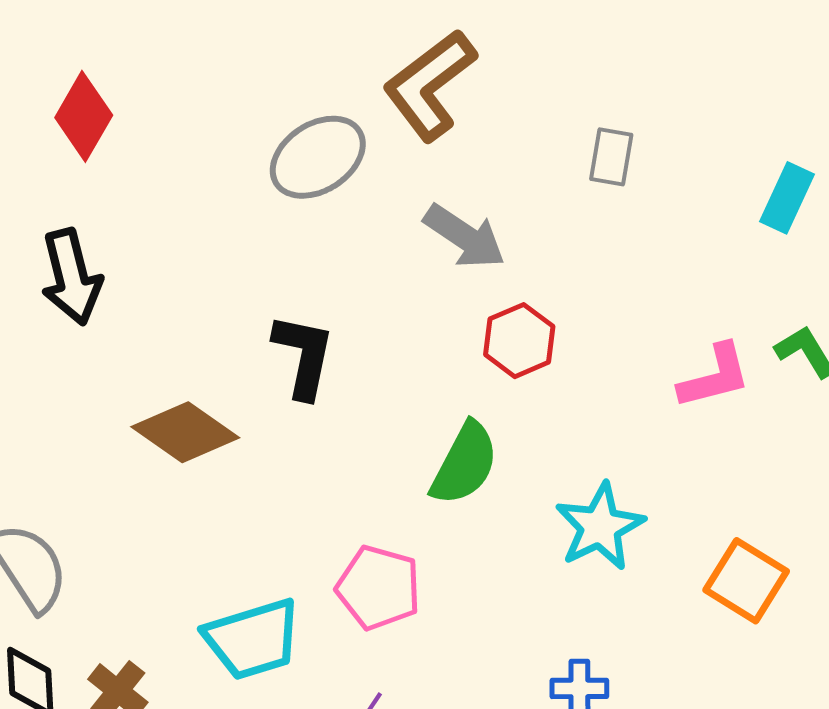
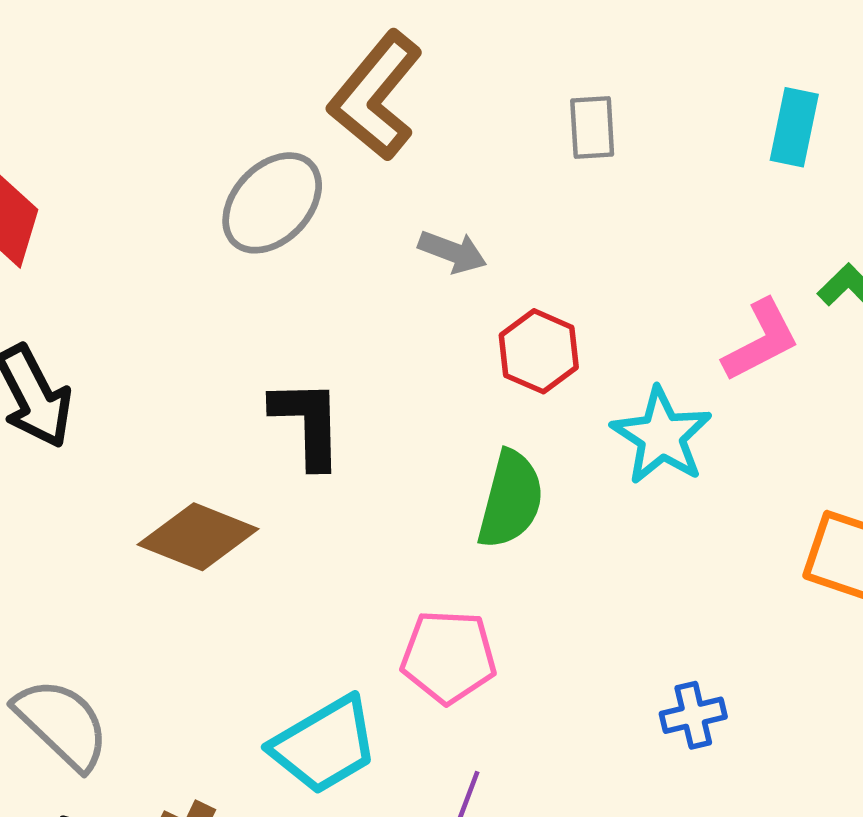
gray arrow: (464, 236) -> (452, 252), size x0.7
cyan star: (600, 527) -> (662, 436), moved

